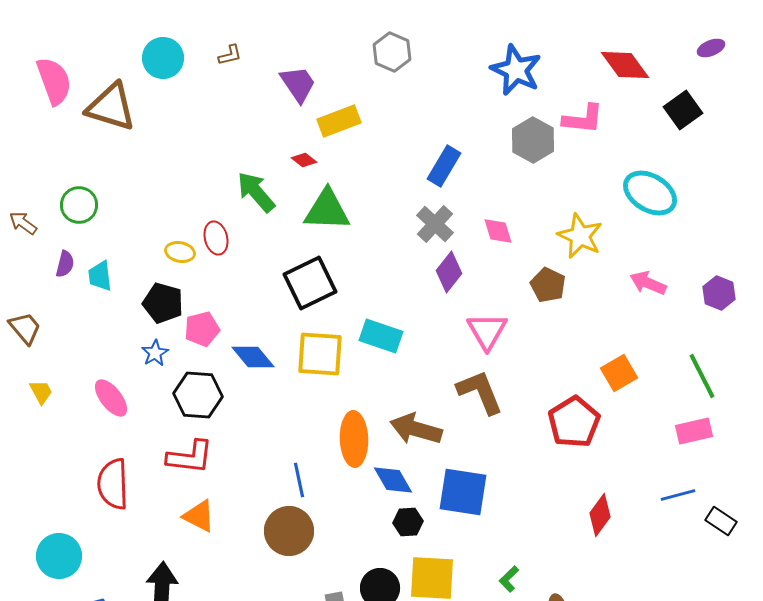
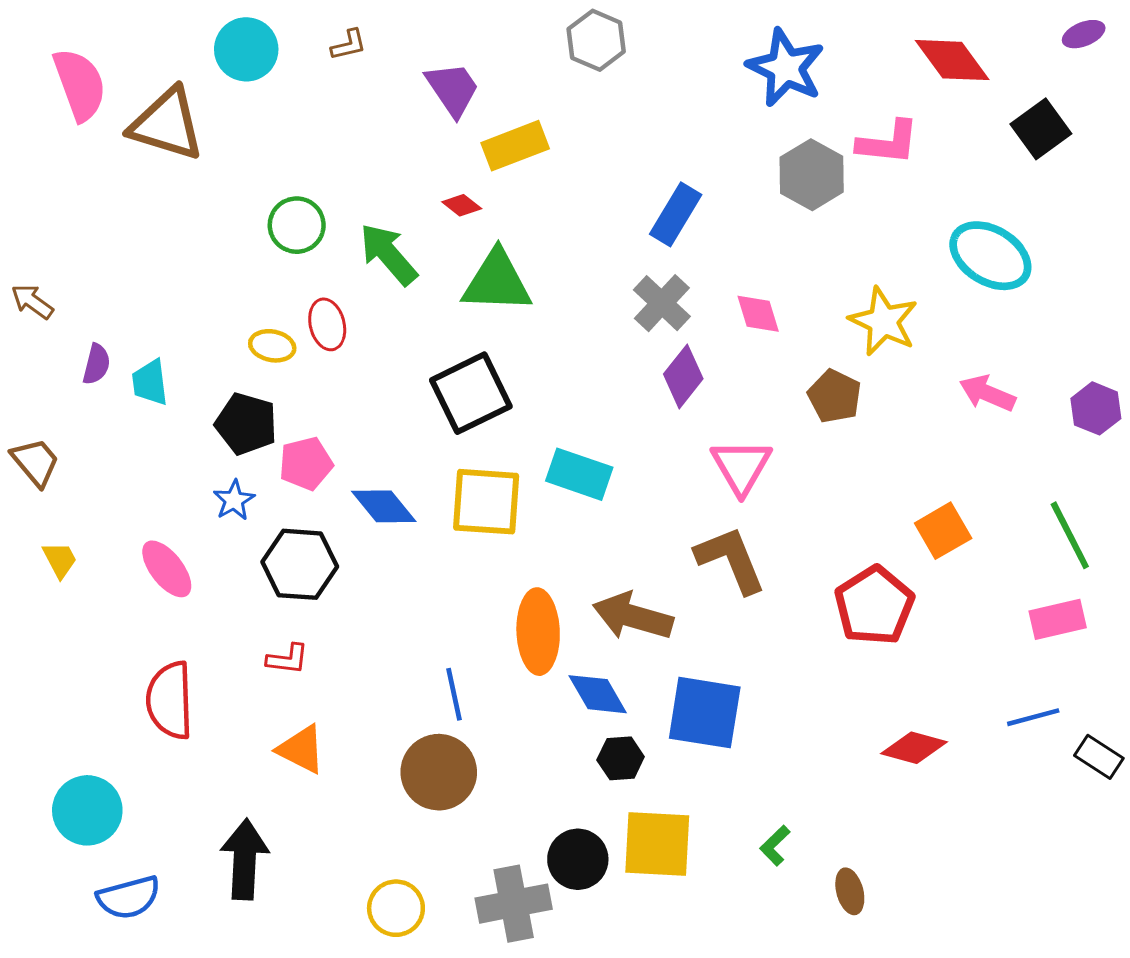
green circle: (79, 205) -> (297, 225), moved
red L-shape: (190, 457) -> (287, 659), size x0.6
red diamond: (600, 515) -> (914, 748), turned 69

